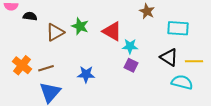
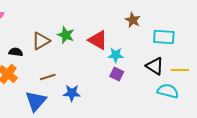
black semicircle: (30, 16) -> (16, 52), moved
brown line: (46, 68) -> (48, 77), moved
blue star: (86, 74) -> (72, 93), moved

